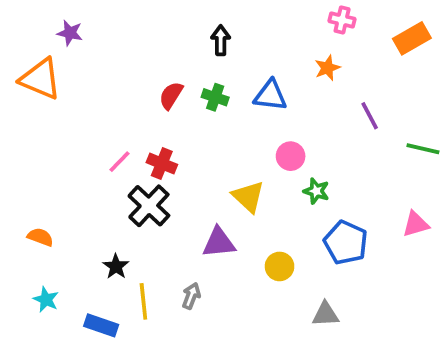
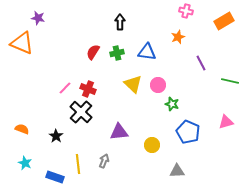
green cross: (215, 97) -> (117, 53), turned -32
yellow triangle: (248, 197) -> (133, 84), moved
black star: (116, 266) -> (56, 136), moved

